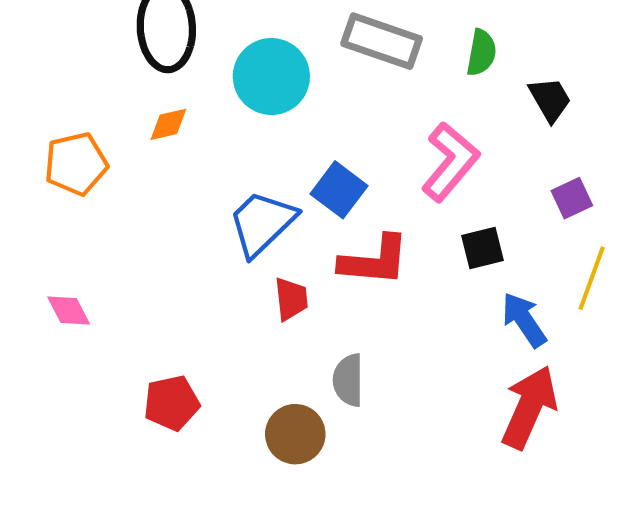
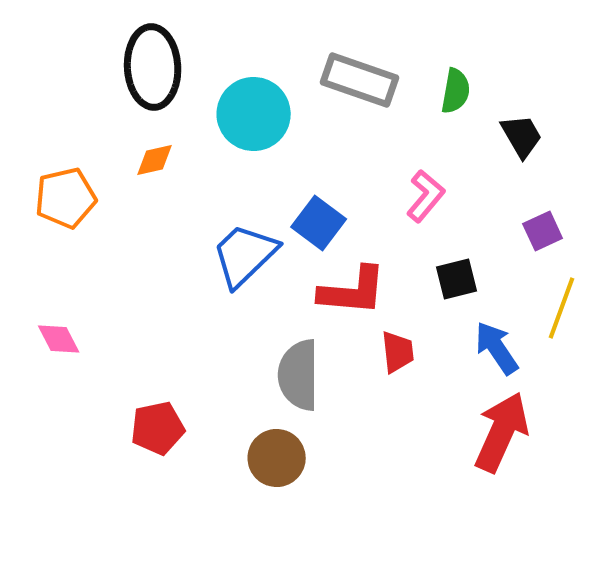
pink L-shape: (450, 162) -> (426, 196), size x0.7
red trapezoid: (291, 299) -> (398, 352), moved
gray semicircle: (348, 380) -> (299, 375), moved, size x1.4

